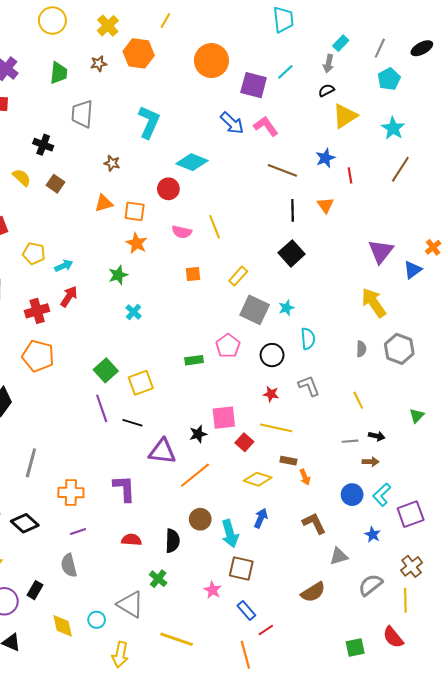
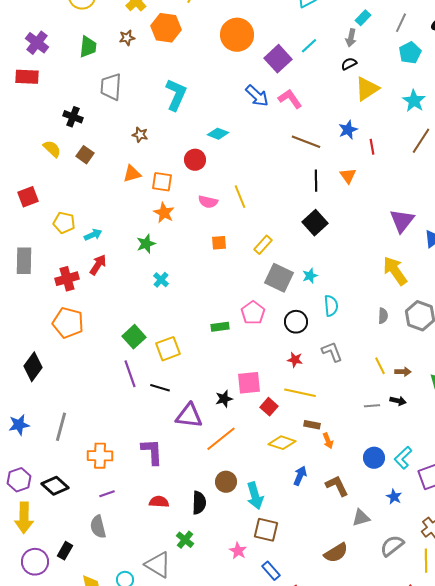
purple square: (254, 85) -> (278, 59), turned 32
cyan diamond: (192, 162) -> (218, 134), size x0.7
brown arrow: (371, 462) -> (403, 372), moved
blue arrow: (261, 518) -> (300, 476), moved

